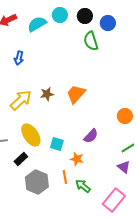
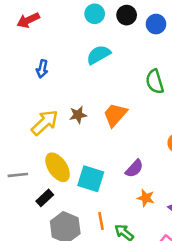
cyan semicircle: (37, 24) -> (98, 55), moved
green semicircle: (91, 41) -> (155, 82), moved
cyan square: (57, 144) -> (91, 179), size x1.5
orange star: (77, 159) -> (146, 198), moved

